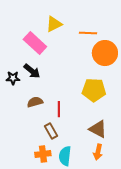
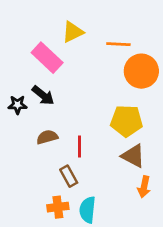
brown triangle: (98, 129) -> (133, 156), moved
orange arrow: (98, 152) -> (144, 187), moved

